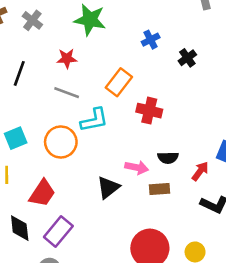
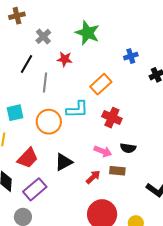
gray cross: (32, 20) -> (43, 36), moved
gray line: (67, 93) -> (45, 83), moved, turned 66
red cross: (149, 111) -> (112, 118), moved
red arrow: (200, 171) -> (93, 177), moved
black triangle: (108, 187) -> (64, 162), moved

